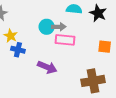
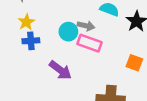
cyan circle: (47, 27) -> (68, 32), moved
blue cross: (18, 50) -> (31, 41), turned -32

